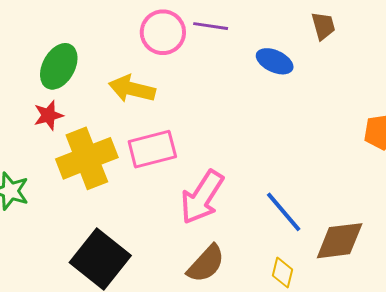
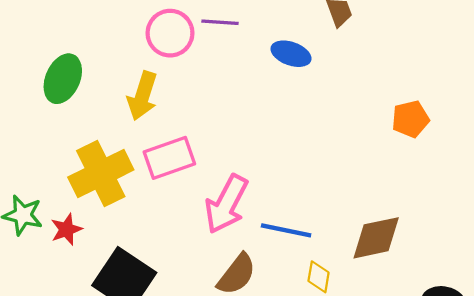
yellow arrow: (132, 89) -> (142, 96), turned -81
red star: (48, 115) -> (66, 229), moved
blue line: (284, 212) -> (286, 230), moved, turned -33

